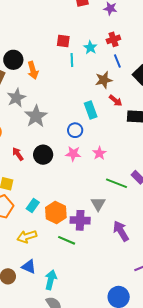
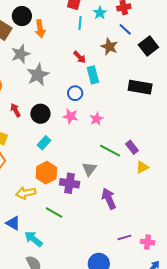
blue line: (117, 61) -> (125, 29), turned -32
brown star: (104, 80) -> (109, 47), turned 30
red arrow: (116, 101) -> (80, 57), moved
cyan rectangle: (33, 205) -> (44, 143), moved
yellow arrow: (27, 237) -> (26, 193), moved
green line: (67, 240) -> (54, 213), moved
cyan arrow: (51, 280) -> (33, 239), turned -72

